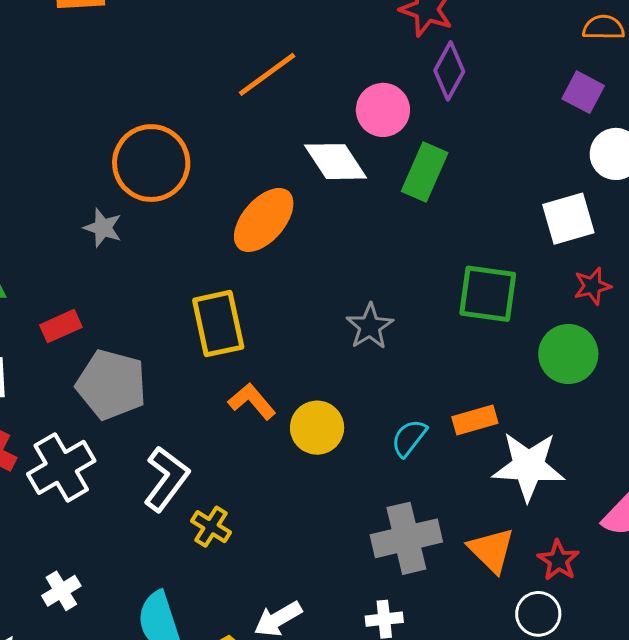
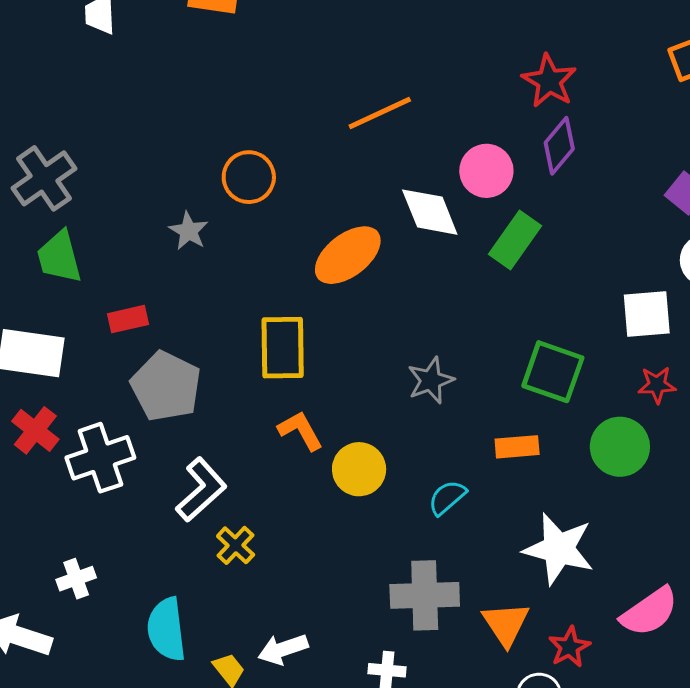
orange circle: (151, 163) -> (249, 177), size x0.7
orange rectangle: (475, 420) -> (517, 447), moved

